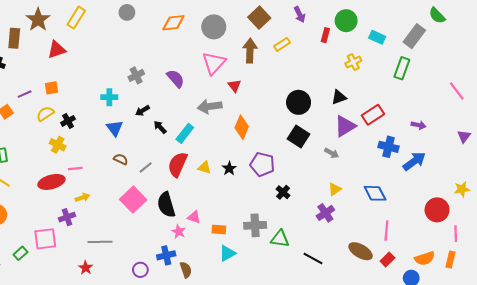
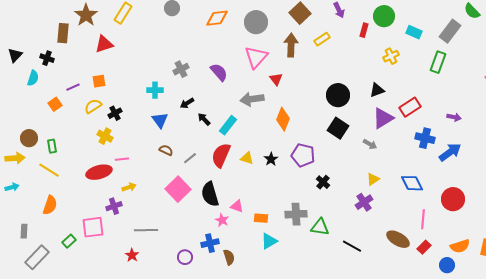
red circle: (437, 210) -> (453, 199), moved

